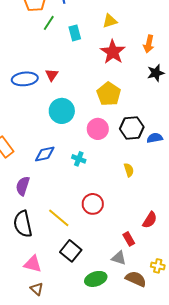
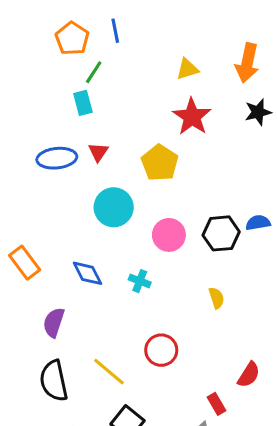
cyan rectangle: (75, 33) -> (83, 103), moved
orange arrow: (149, 44) -> (247, 63), moved, size x1.4
black star: (156, 73) -> (258, 112), moved
yellow pentagon: (109, 94) -> (160, 163), moved
blue semicircle: (155, 138) -> (258, 223), moved
blue diamond: (45, 154) -> (88, 273), turned 75

